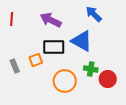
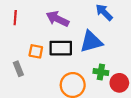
blue triangle: (82, 41) -> (91, 42), turned -45
orange square: (36, 60) -> (36, 51), moved, turned 32

